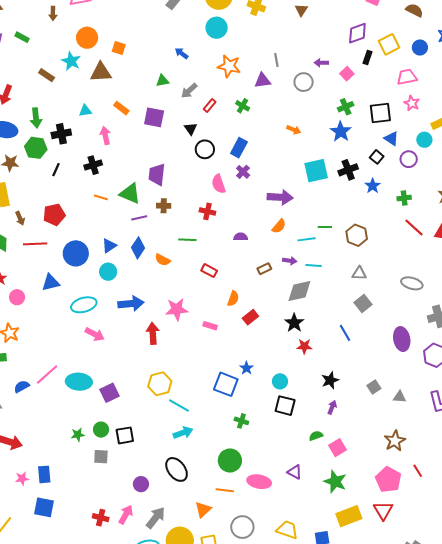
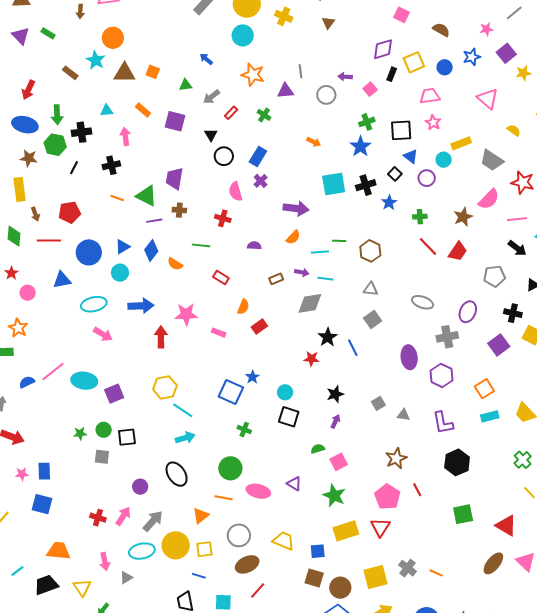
orange square: (119, 48) -> (153, 72), moved
black star: (294, 323) -> (328, 337), moved

